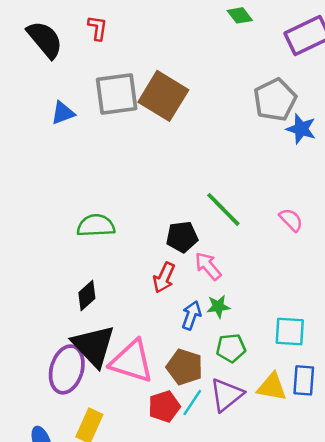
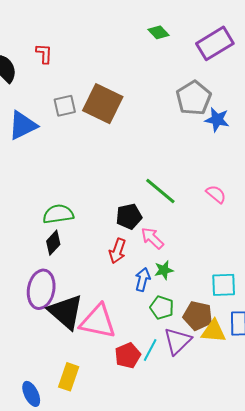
gray square: (117, 94) -> (65, 106), size x0.6
blue triangle: (63, 113) -> (23, 125), size x1.5
black diamond: (87, 296) -> (53, 243), moved
green pentagon: (231, 348) -> (162, 308), moved, turned 30
brown pentagon: (185, 367) -> (198, 316), moved
purple ellipse: (67, 369) -> (41, 289), moved

